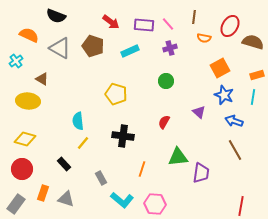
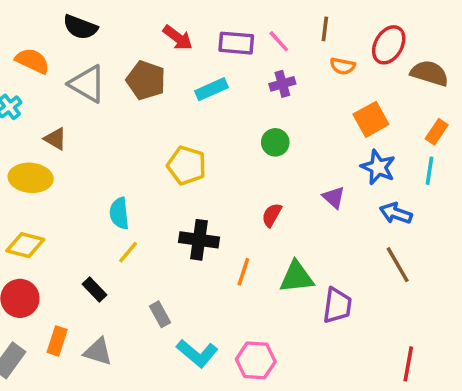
orange rectangle: (257, 75) -> (437, 132), turned -40
orange line: (142, 169) -> (243, 272), moved

